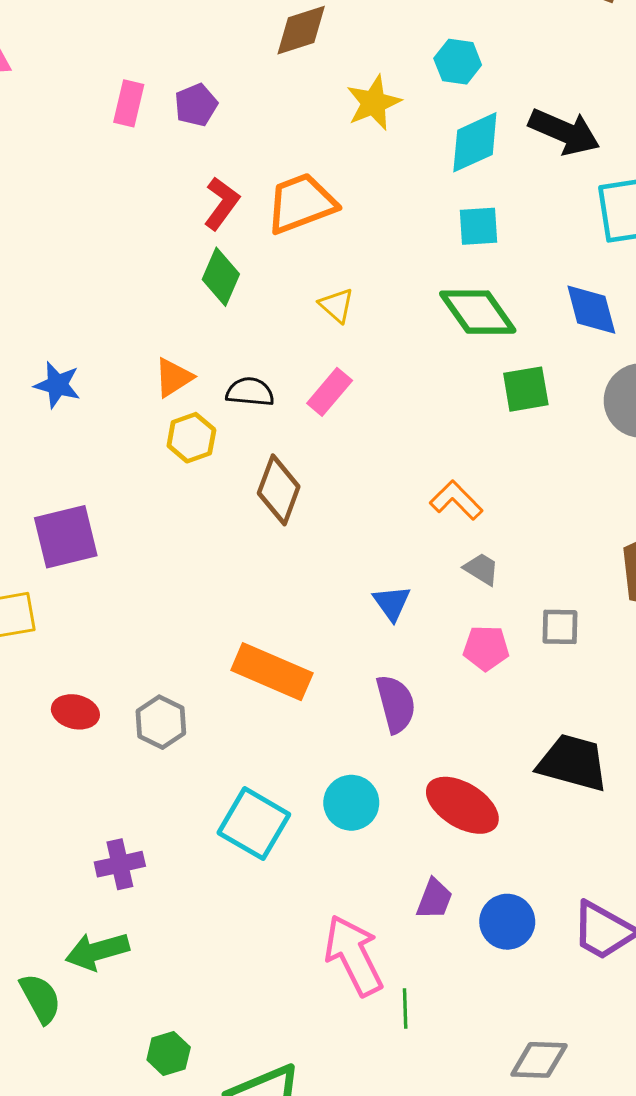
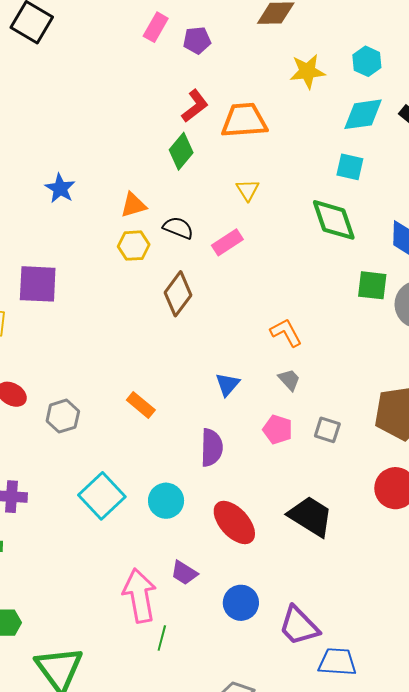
green square: (526, 389) -> (372, 285), moved
orange rectangle: (272, 672) -> (141, 405), size x0.6
purple trapezoid: (434, 899) -> (184, 573), moved, turned 84

